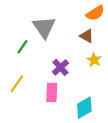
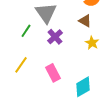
purple cross: (60, 67) -> (55, 37), moved
pink rectangle: (52, 92) -> (53, 73), turned -30

